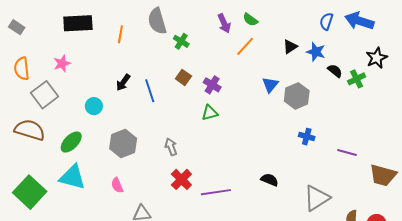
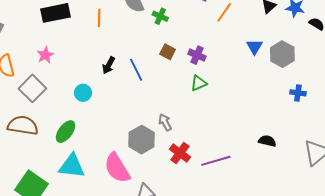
gray hexagon: (123, 144) -> (142, 140), moved
pink semicircle: (117, 185) -> (117, 168), size x2.0

